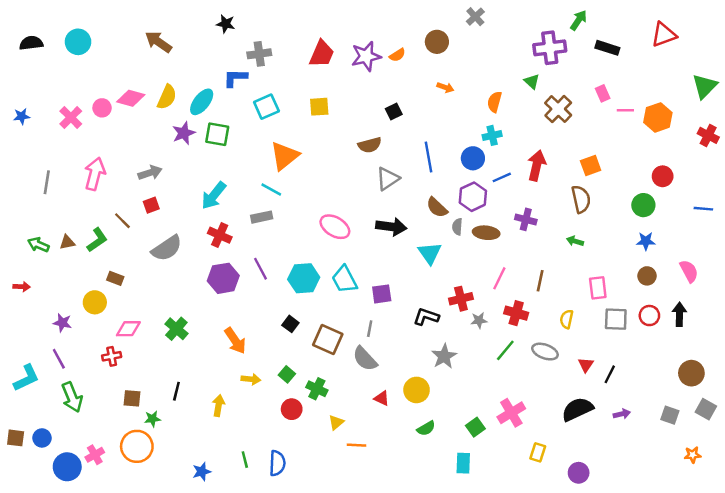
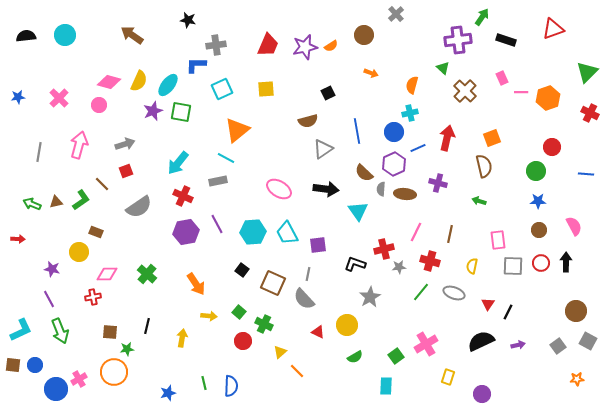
pink circle: (102, 108) -> (99, 105), moved
cyan L-shape: (26, 378) -> (21, 330), moved
gray square: (670, 415) -> (558, 346), turned 35
orange line: (356, 445) -> (297, 371), turned 42

